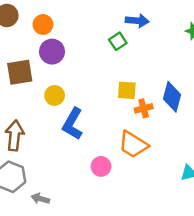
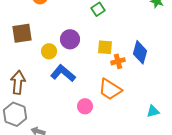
purple circle: (52, 52) -> (70, 39), moved
blue L-shape: (73, 124) -> (63, 73), turned 100

